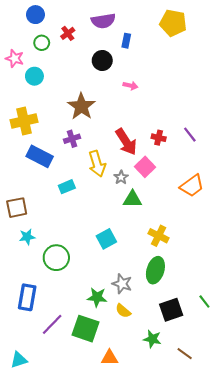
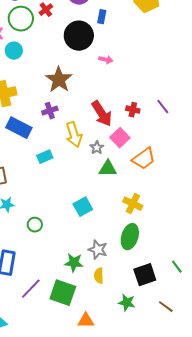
green circle: (42, 43) -> (21, 19), size x1.6
black circle: (102, 61) -> (79, 36), size x1.5
orange trapezoid: (192, 186) -> (144, 159), moved
green circle: (56, 258) -> (35, 225), size x0.6
yellow semicircle: (123, 311) -> (99, 276), turned 49
brown line: (185, 354) -> (166, 307), moved

